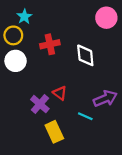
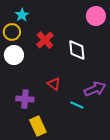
red cross: (50, 44) -> (45, 40), turned -30
purple cross: (40, 104) -> (25, 99), moved, turned -36
yellow rectangle: (54, 132) -> (38, 126), moved

